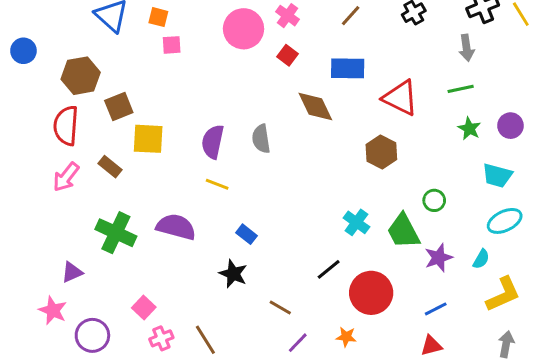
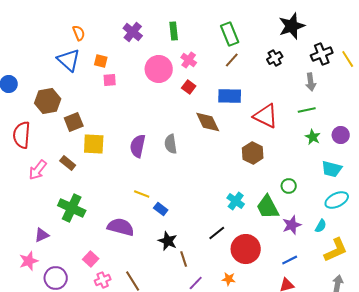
red semicircle: (66, 126) -> (22, 135), moved
yellow line: (217, 184) -> (142, 194), moved
purple semicircle: (176, 227) -> (121, 227), moved
black star: (233, 274) -> (168, 241), moved
brown line: (280, 307) -> (184, 259), turned 42
pink star: (53, 310) -> (29, 261), turned 30

